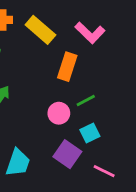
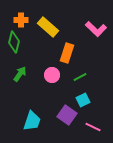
pink L-shape: (90, 33) -> (96, 29), moved
pink circle: (59, 113) -> (52, 75), moved

